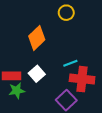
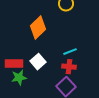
red cross: (82, 79) -> (69, 67), moved, size x0.6

